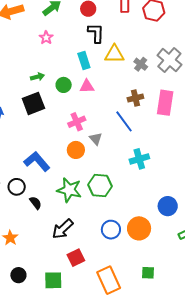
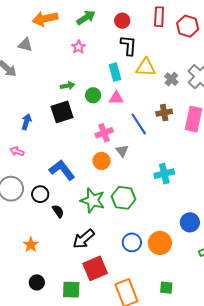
blue line: (124, 121) -> (139, 124), moved
red square: (76, 258) -> (95, 268), size x1.4

